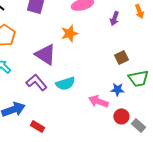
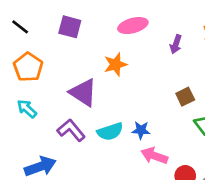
blue star: (117, 89) -> (141, 130), moved

